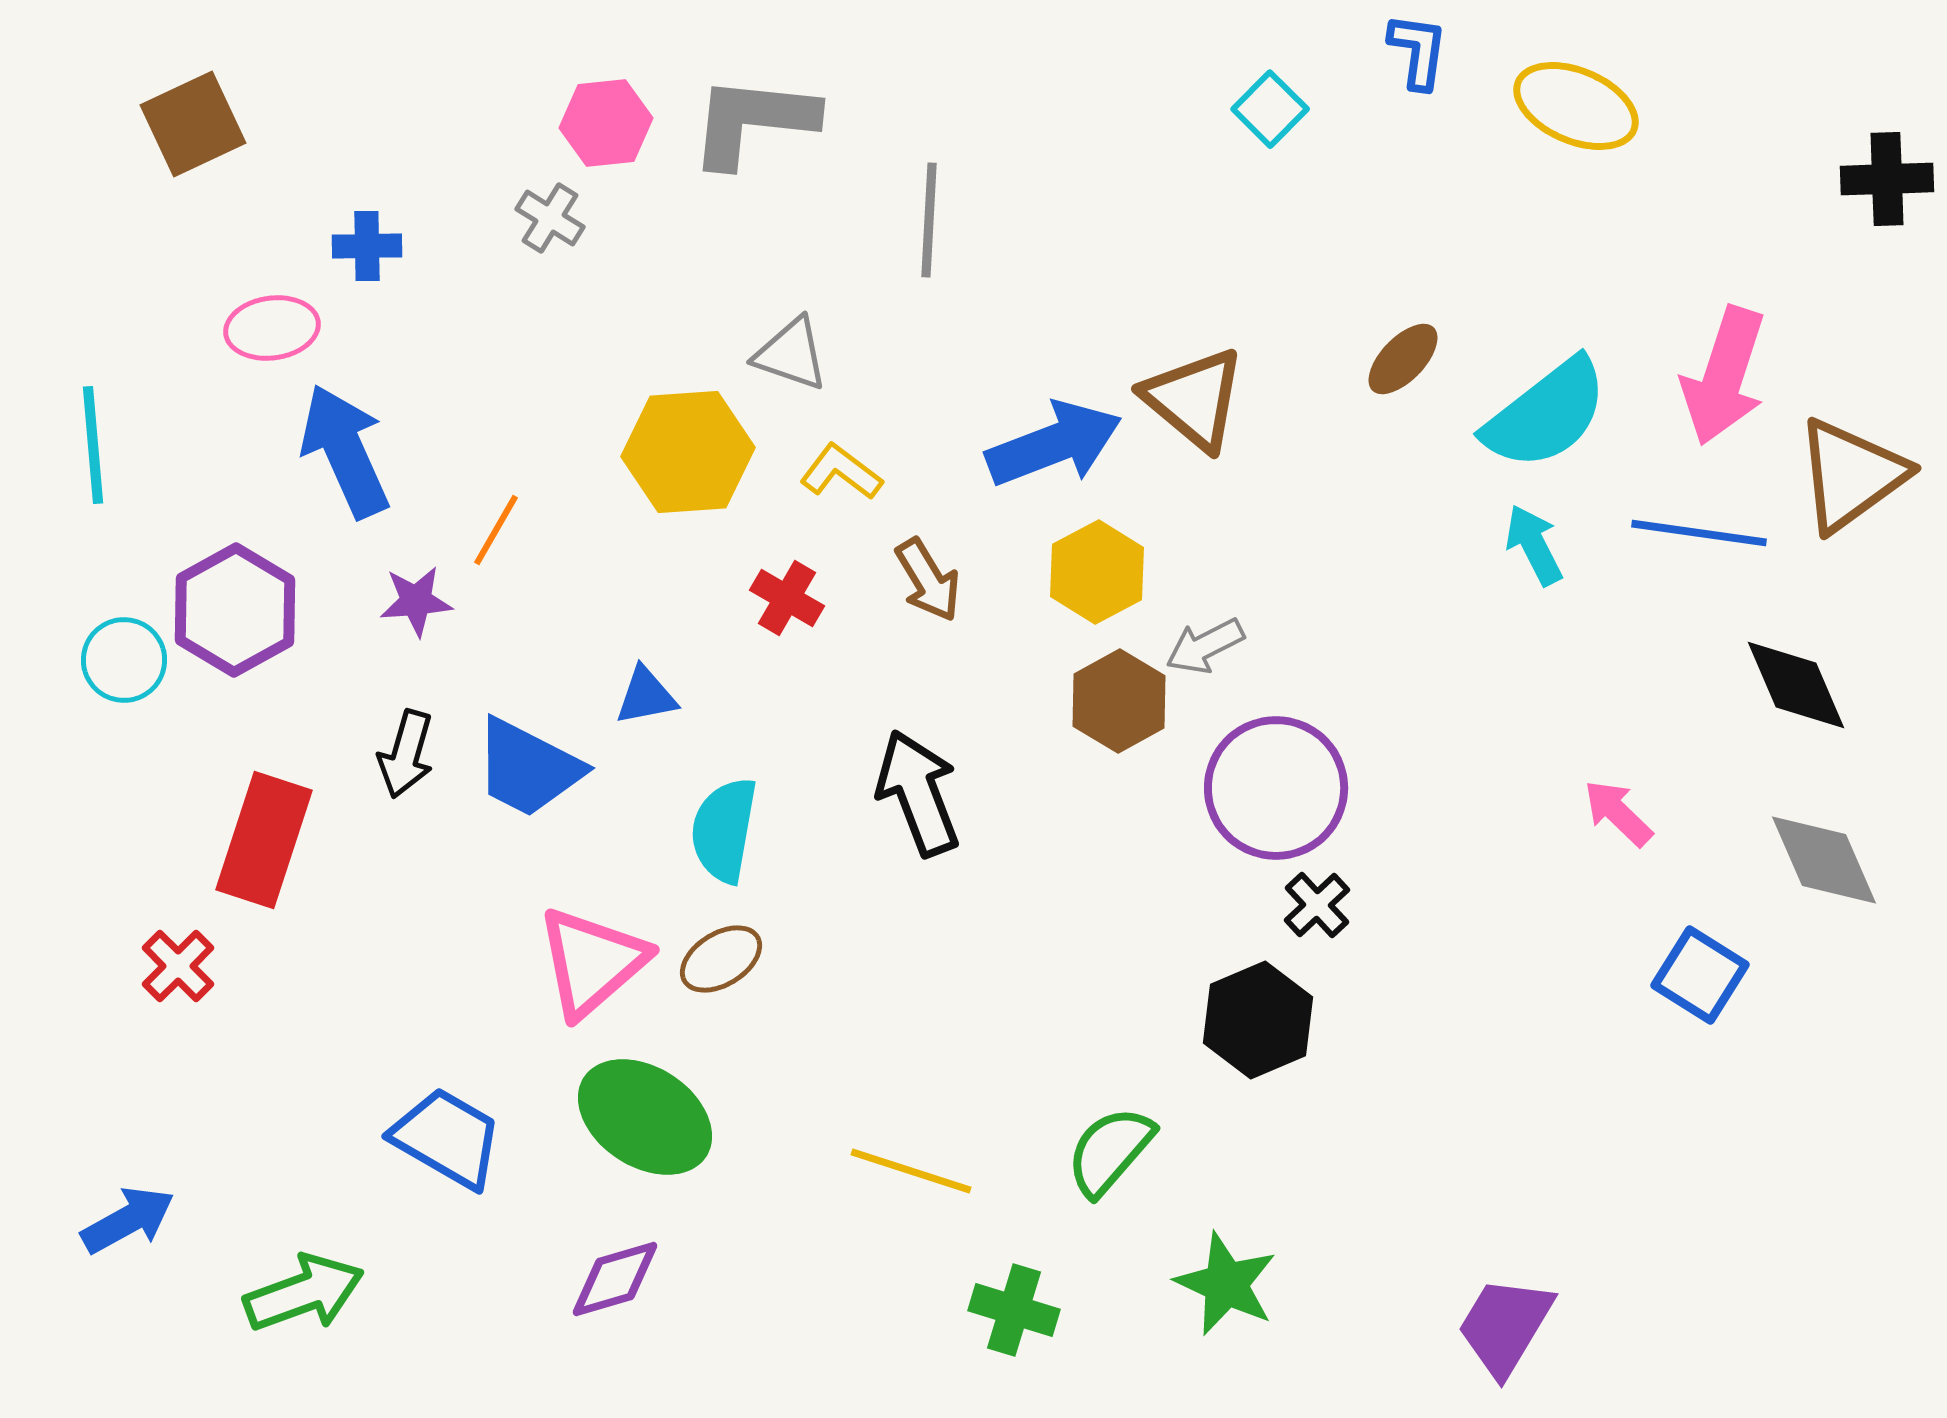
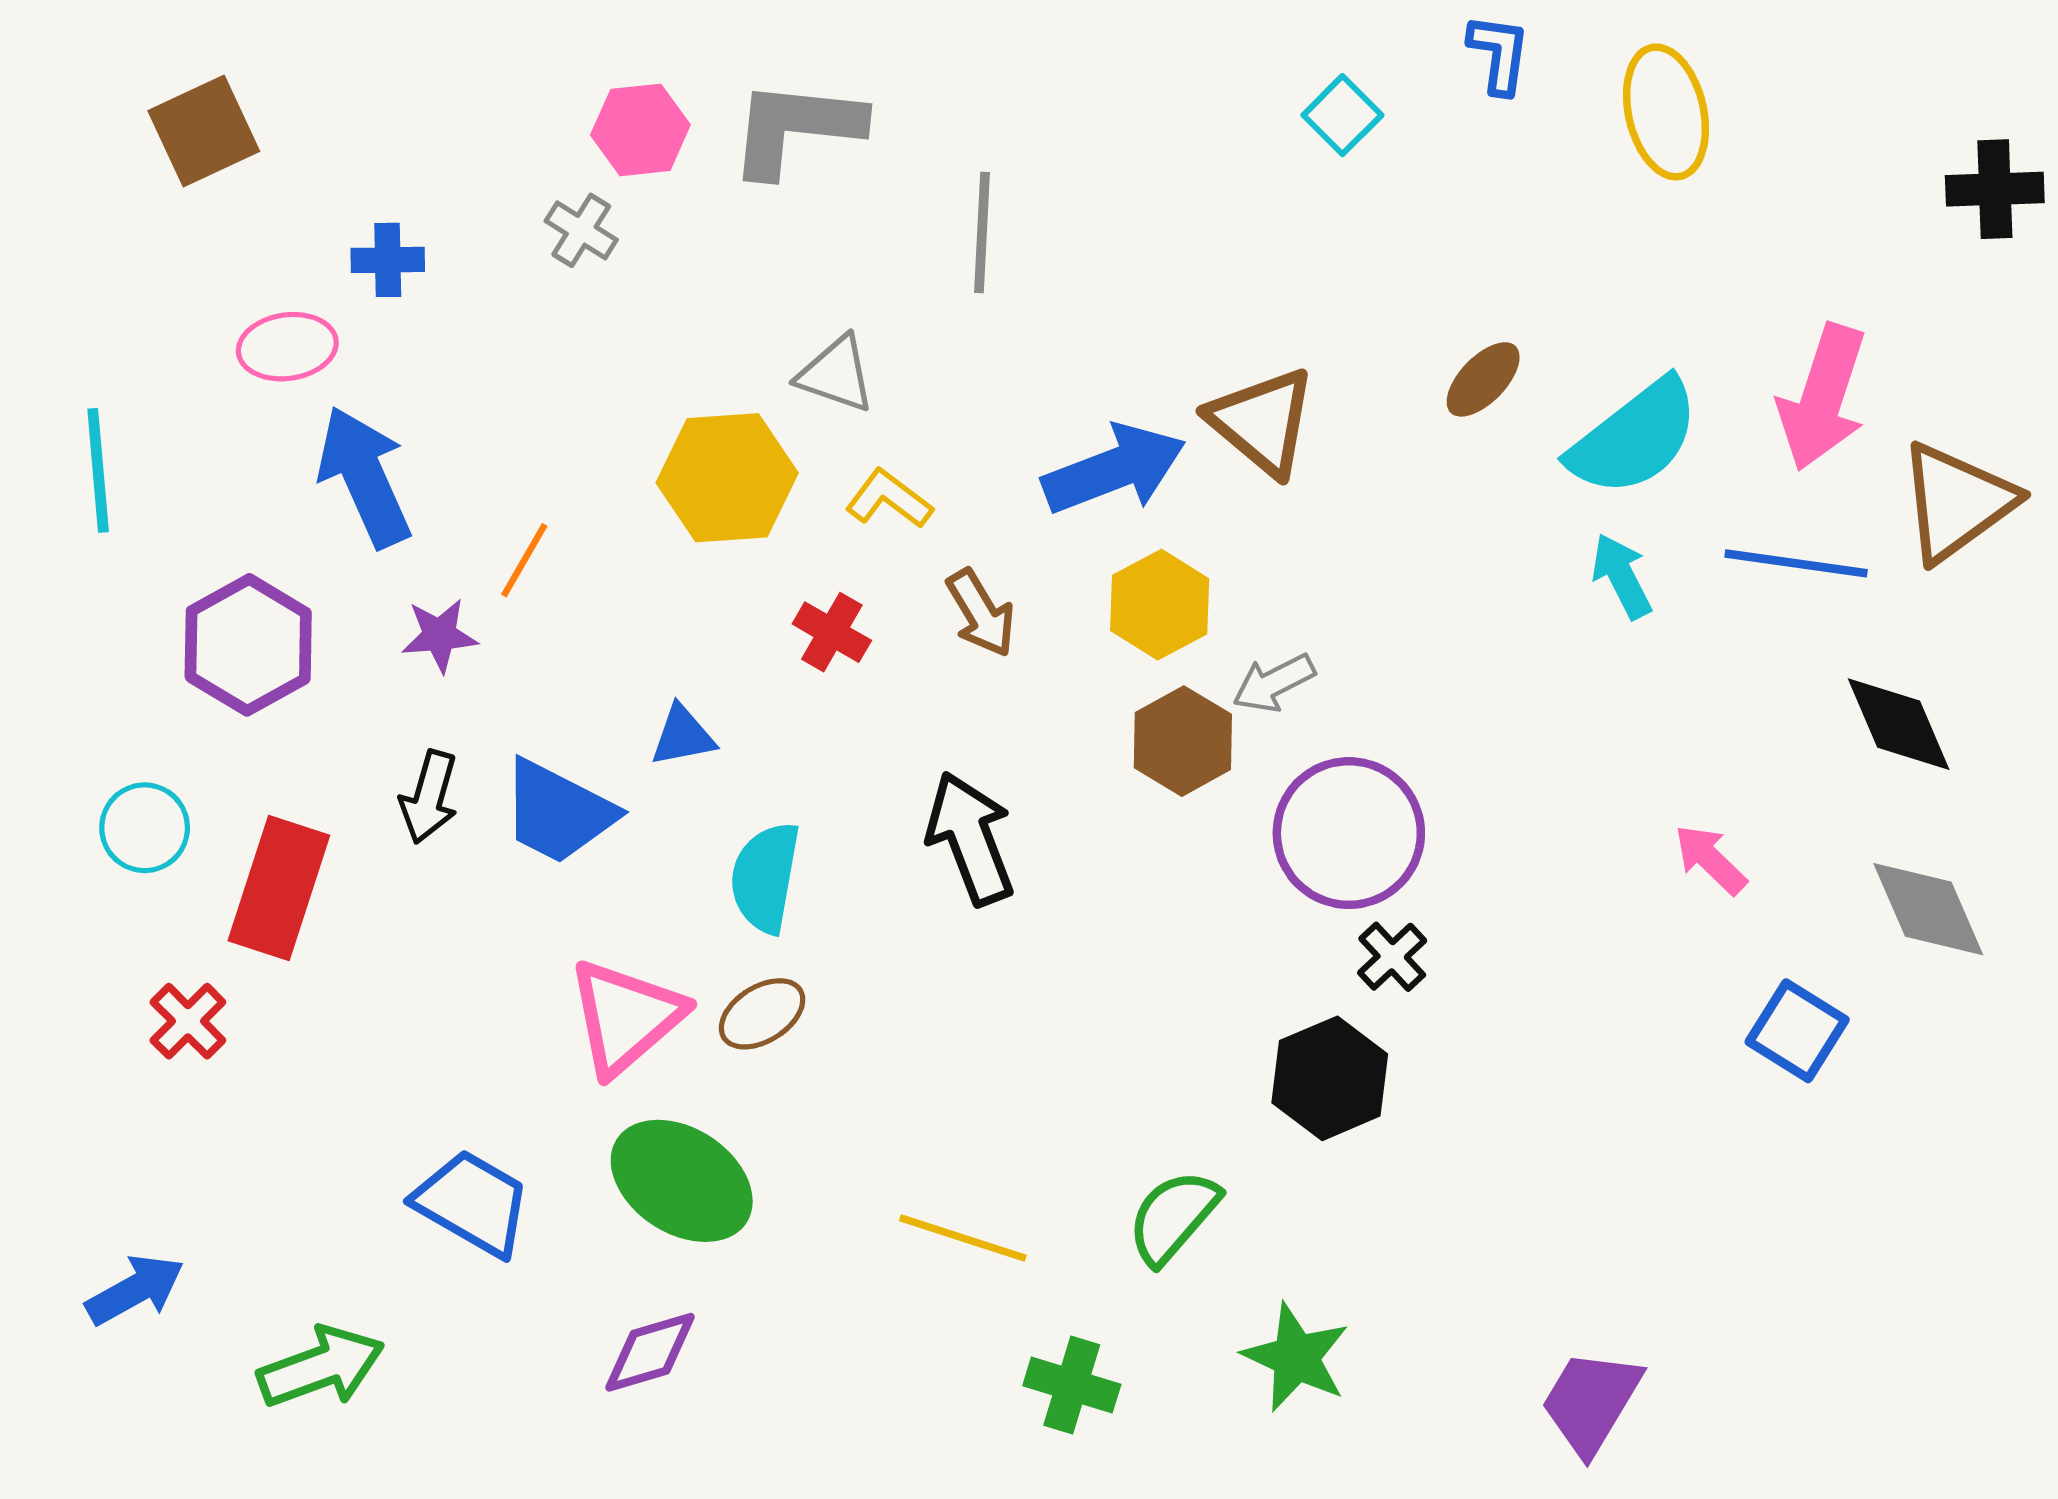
yellow ellipse: (1576, 106) -> (1666, 112), turned 54
cyan circle: (124, 660) -> (145, 828), moved

